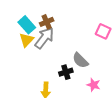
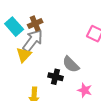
yellow triangle: (26, 40) -> (24, 55), moved
black cross: (66, 72) -> (55, 77), turned 32

